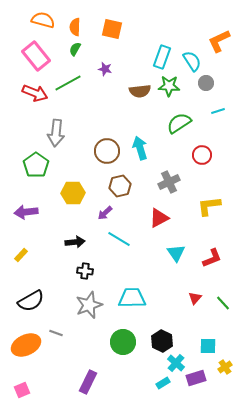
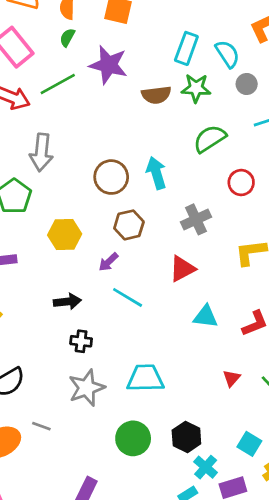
purple star: (105, 69) -> (108, 65), size x2.0
cyan triangle: (176, 253) -> (206, 317), turned -48
cyan square: (208, 346) -> (249, 444), turned 30

